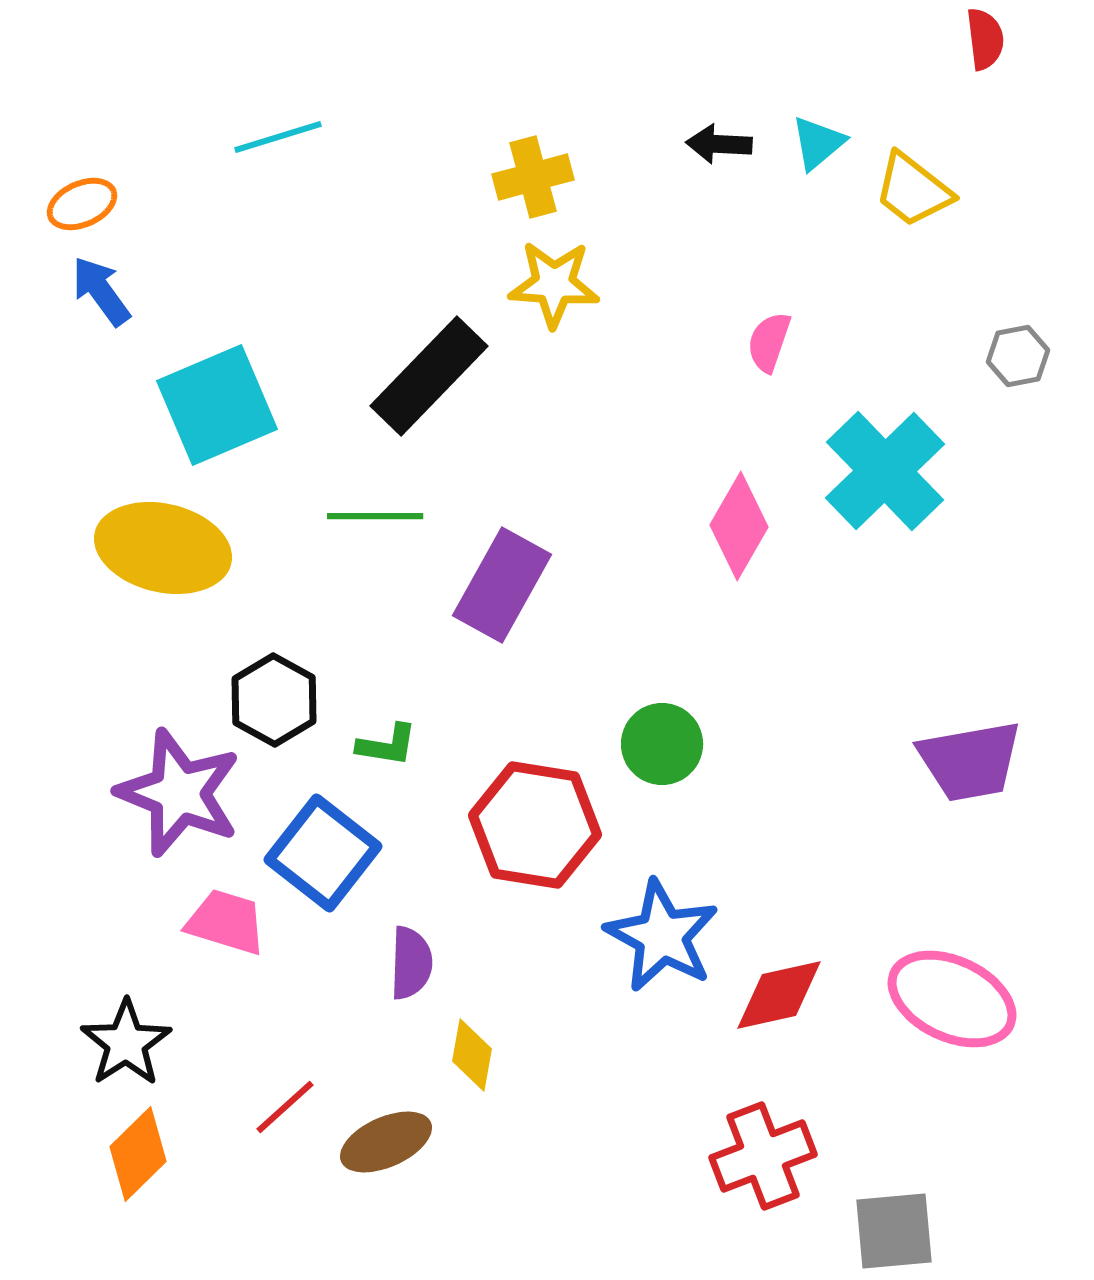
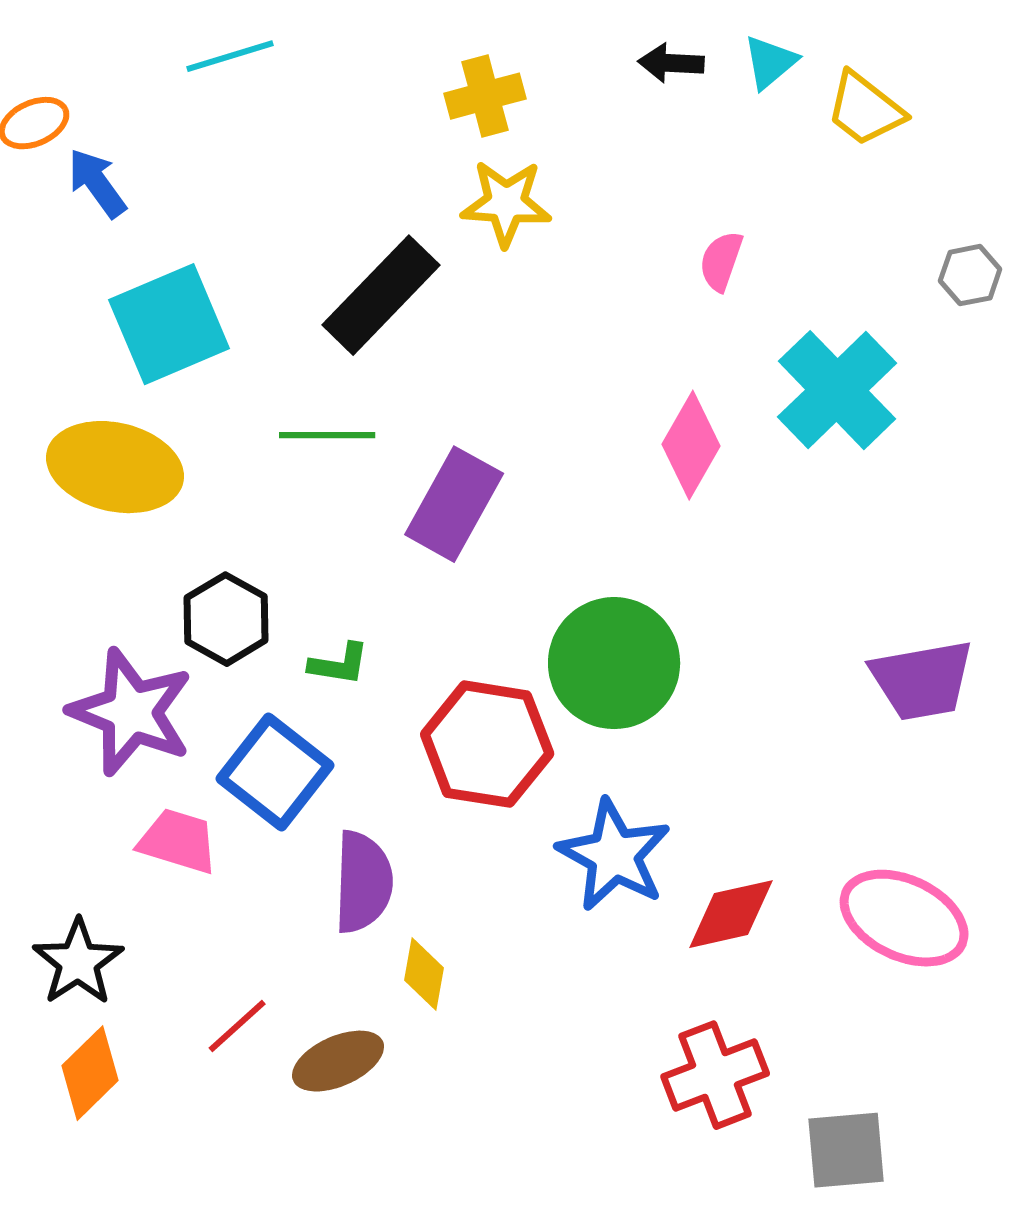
blue arrow: (101, 291) -> (97, 183), moved
green circle: (662, 744) -> (614, 663), size x1.6
purple semicircle: (411, 963) -> (363, 882), size x1.4

